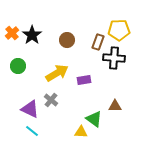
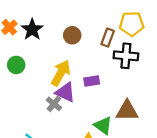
yellow arrow: (57, 73) -> (61, 73), turned -30
brown triangle: (115, 106) -> (127, 111), size x1.5
purple triangle: (30, 109) -> (65, 92), moved

